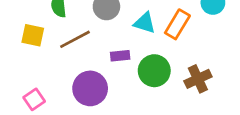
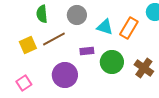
yellow square: (33, 35) -> (28, 45), moved, turned -36
brown cross: (198, 79) -> (144, 68), turned -30

